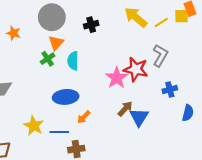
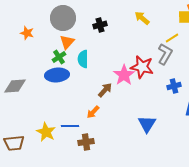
yellow arrow: (136, 17) -> (142, 18), size x0.7
yellow line: (161, 23) -> (172, 38), moved
blue ellipse: (66, 97) -> (57, 75), moved
brown arrow: (125, 109) -> (105, 90), moved
blue triangle: (139, 117) -> (147, 124), moved
yellow star: (34, 126) -> (46, 132), moved

